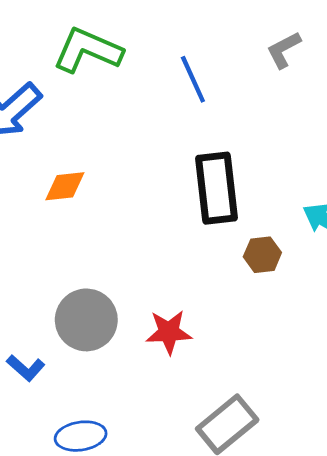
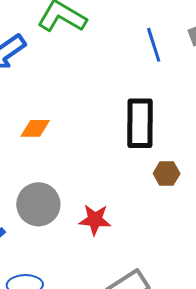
blue line: (193, 79) -> (154, 45), moved
orange diamond: (65, 186) -> (35, 128), moved

